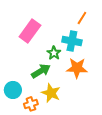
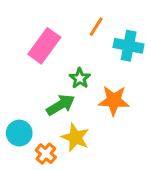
orange line: (82, 18) -> (96, 27), moved
cyan cross: (72, 41) -> (129, 46), moved
orange cross: (31, 104) -> (46, 154), turned -32

